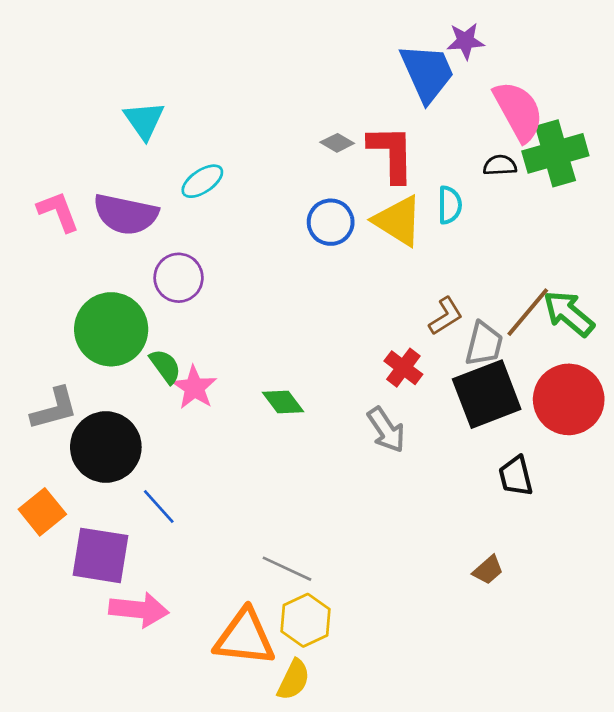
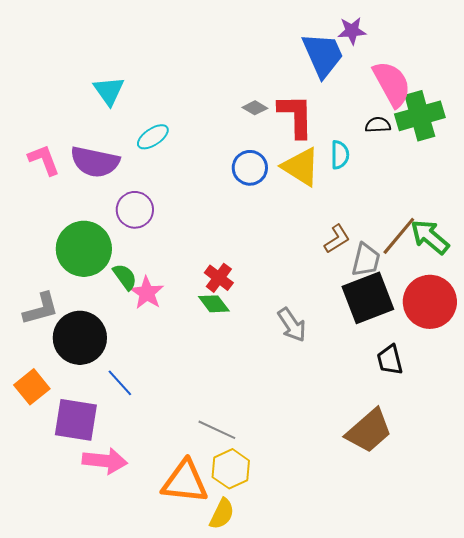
red cross: (403, 368) -> (219, 278), moved
brown trapezoid: (488, 570) -> (369, 431), size x2.0

